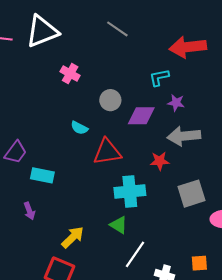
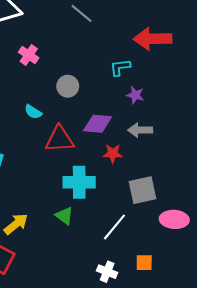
purple diamond: (141, 116) -> (98, 124), moved
gray arrow: (184, 136) -> (140, 130), size x0.7
white line: (135, 254) -> (114, 227), moved

